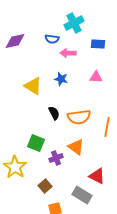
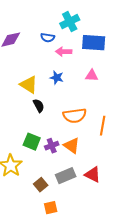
blue rectangle: (98, 44) -> (94, 43), size x1.6
black semicircle: (54, 113) -> (39, 106), moved
purple cross: (56, 158) -> (52, 146), moved
gray rectangle: (82, 195) -> (66, 176), moved, turned -54

